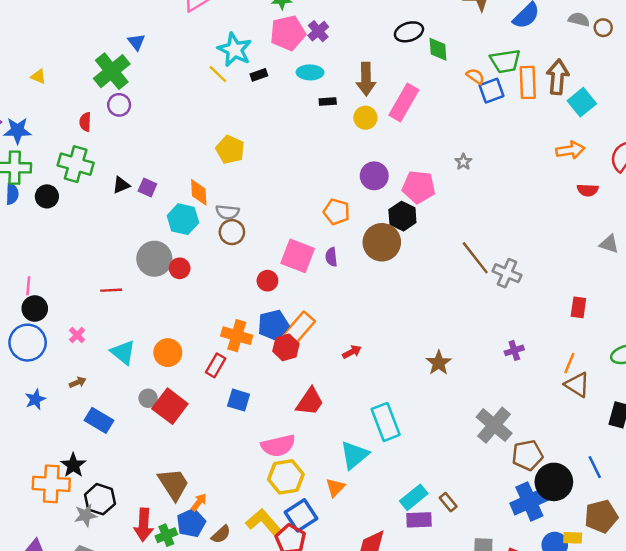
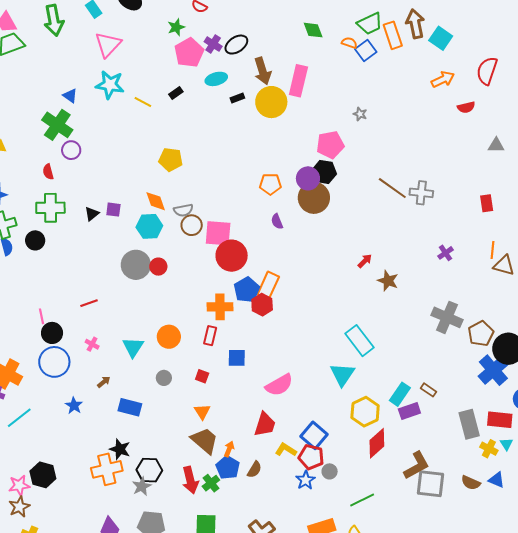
black ellipse: (409, 32) -> (236, 45), moved
cyan star: (235, 50) -> (110, 85), moved
yellow circle: (365, 118) -> (271, 102), size x1.6
purple circle: (374, 176) -> (308, 178), moved
pink square: (298, 256) -> (218, 233), moved
red circle: (267, 281) -> (232, 256), size x1.8
red line: (111, 290) -> (89, 303), moved
cyan triangle: (123, 352) -> (133, 347), turned 40
red arrow: (352, 352) -> (365, 261), moved
red trapezoid: (310, 402) -> (265, 425), moved
red square: (170, 406) -> (202, 376), moved, size x0.5
yellow hexagon: (286, 477) -> (365, 412), moved
orange triangle: (335, 488) -> (202, 412), moved
yellow L-shape: (264, 522) -> (286, 450), size x0.7

